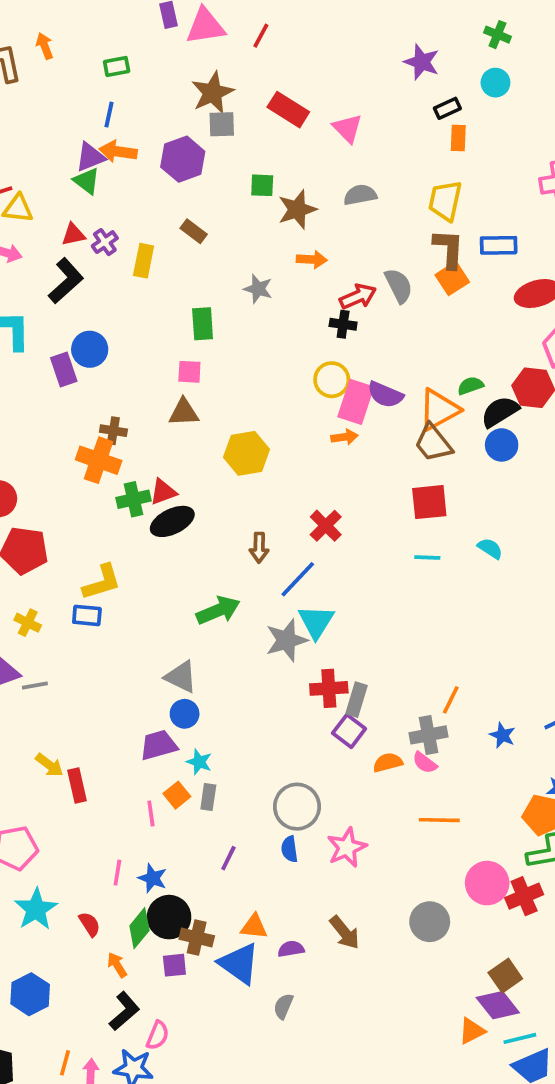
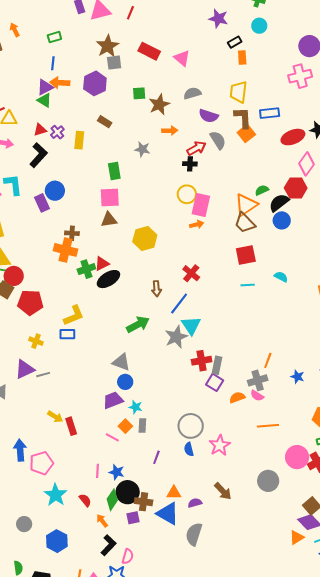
pink square: (189, 372) -> (110, 198), size x1.5
purple semicircle: (385, 395) -> (209, 116), moved
pink line: (151, 813) -> (112, 437), turned -48
gray semicircle: (283, 1006) -> (194, 534), size x1.6

